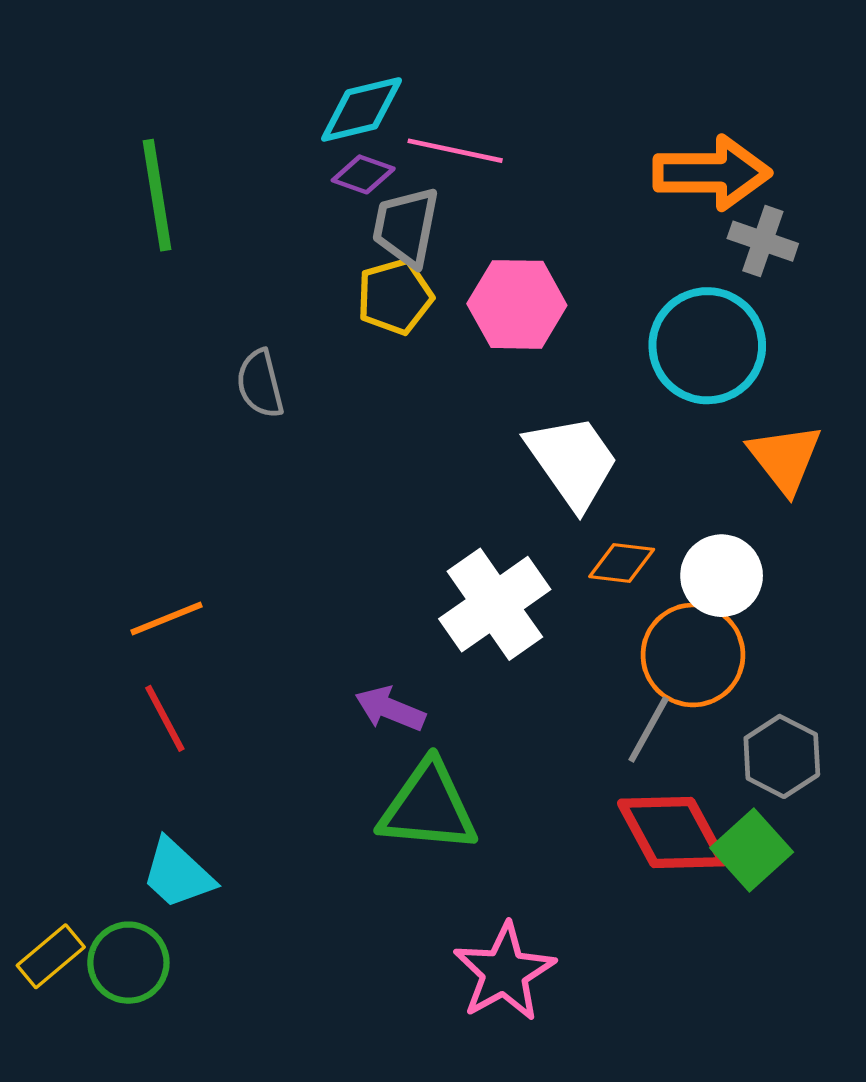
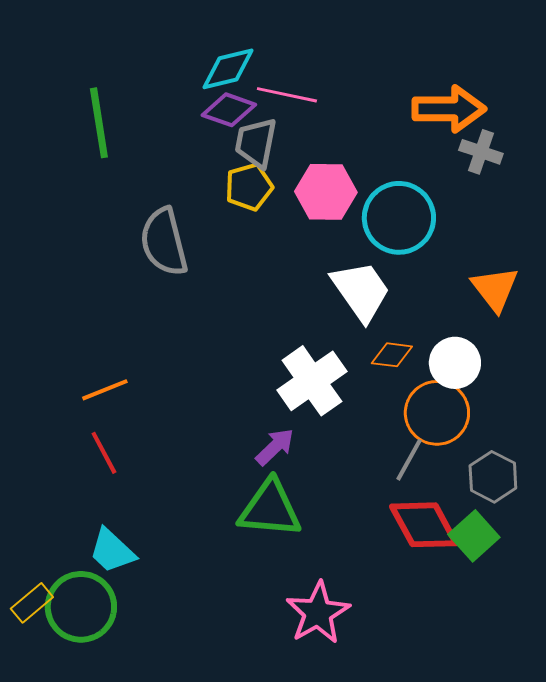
purple diamond: (363, 174) -> (229, 110), size x1.4
cyan circle: (707, 346) -> (399, 218), moved
gray semicircle: (260, 384) -> (164, 242), size x1.6
purple arrow: (390, 709) -> (275, 447), moved, turned 114
green circle: (128, 963) -> (81, 607), size x1.4

